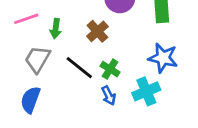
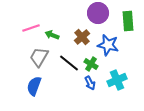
green arrow: (56, 29) -> (52, 35), turned 104
blue star: (163, 58) -> (108, 45), moved

